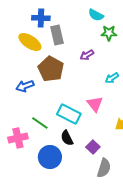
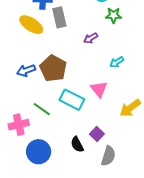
brown pentagon: (51, 69) -> (53, 68), moved
black semicircle: (67, 138) -> (77, 144), moved
blue circle: (50, 157) -> (39, 152), moved

